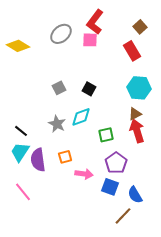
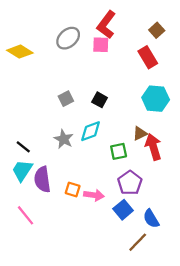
brown triangle: (135, 114) -> (140, 133), moved
orange square: (65, 157) -> (73, 190), moved, turned 32
blue square: (110, 187) -> (123, 210), turned 30

